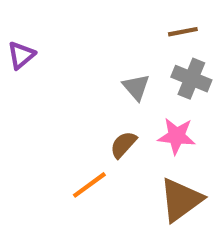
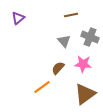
brown line: (183, 32) -> (71, 15), moved
purple triangle: (21, 55) -> (18, 18), moved

